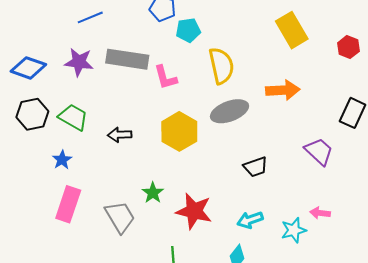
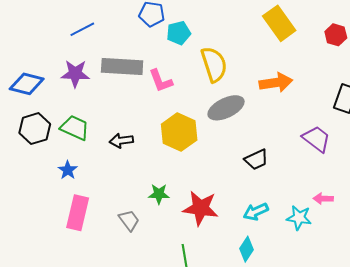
green star: (153, 193) -> (159, 194), turned -30
gray trapezoid: (120, 217) -> (129, 220), size x0.7
cyan star: (294, 230) -> (299, 218), turned 30

